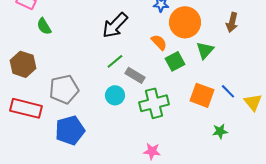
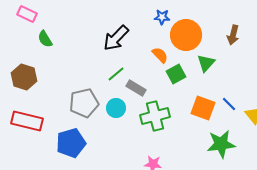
gray pentagon: (64, 89) -> (84, 103), moved
green star: (220, 131) -> (221, 144), size x1.8

